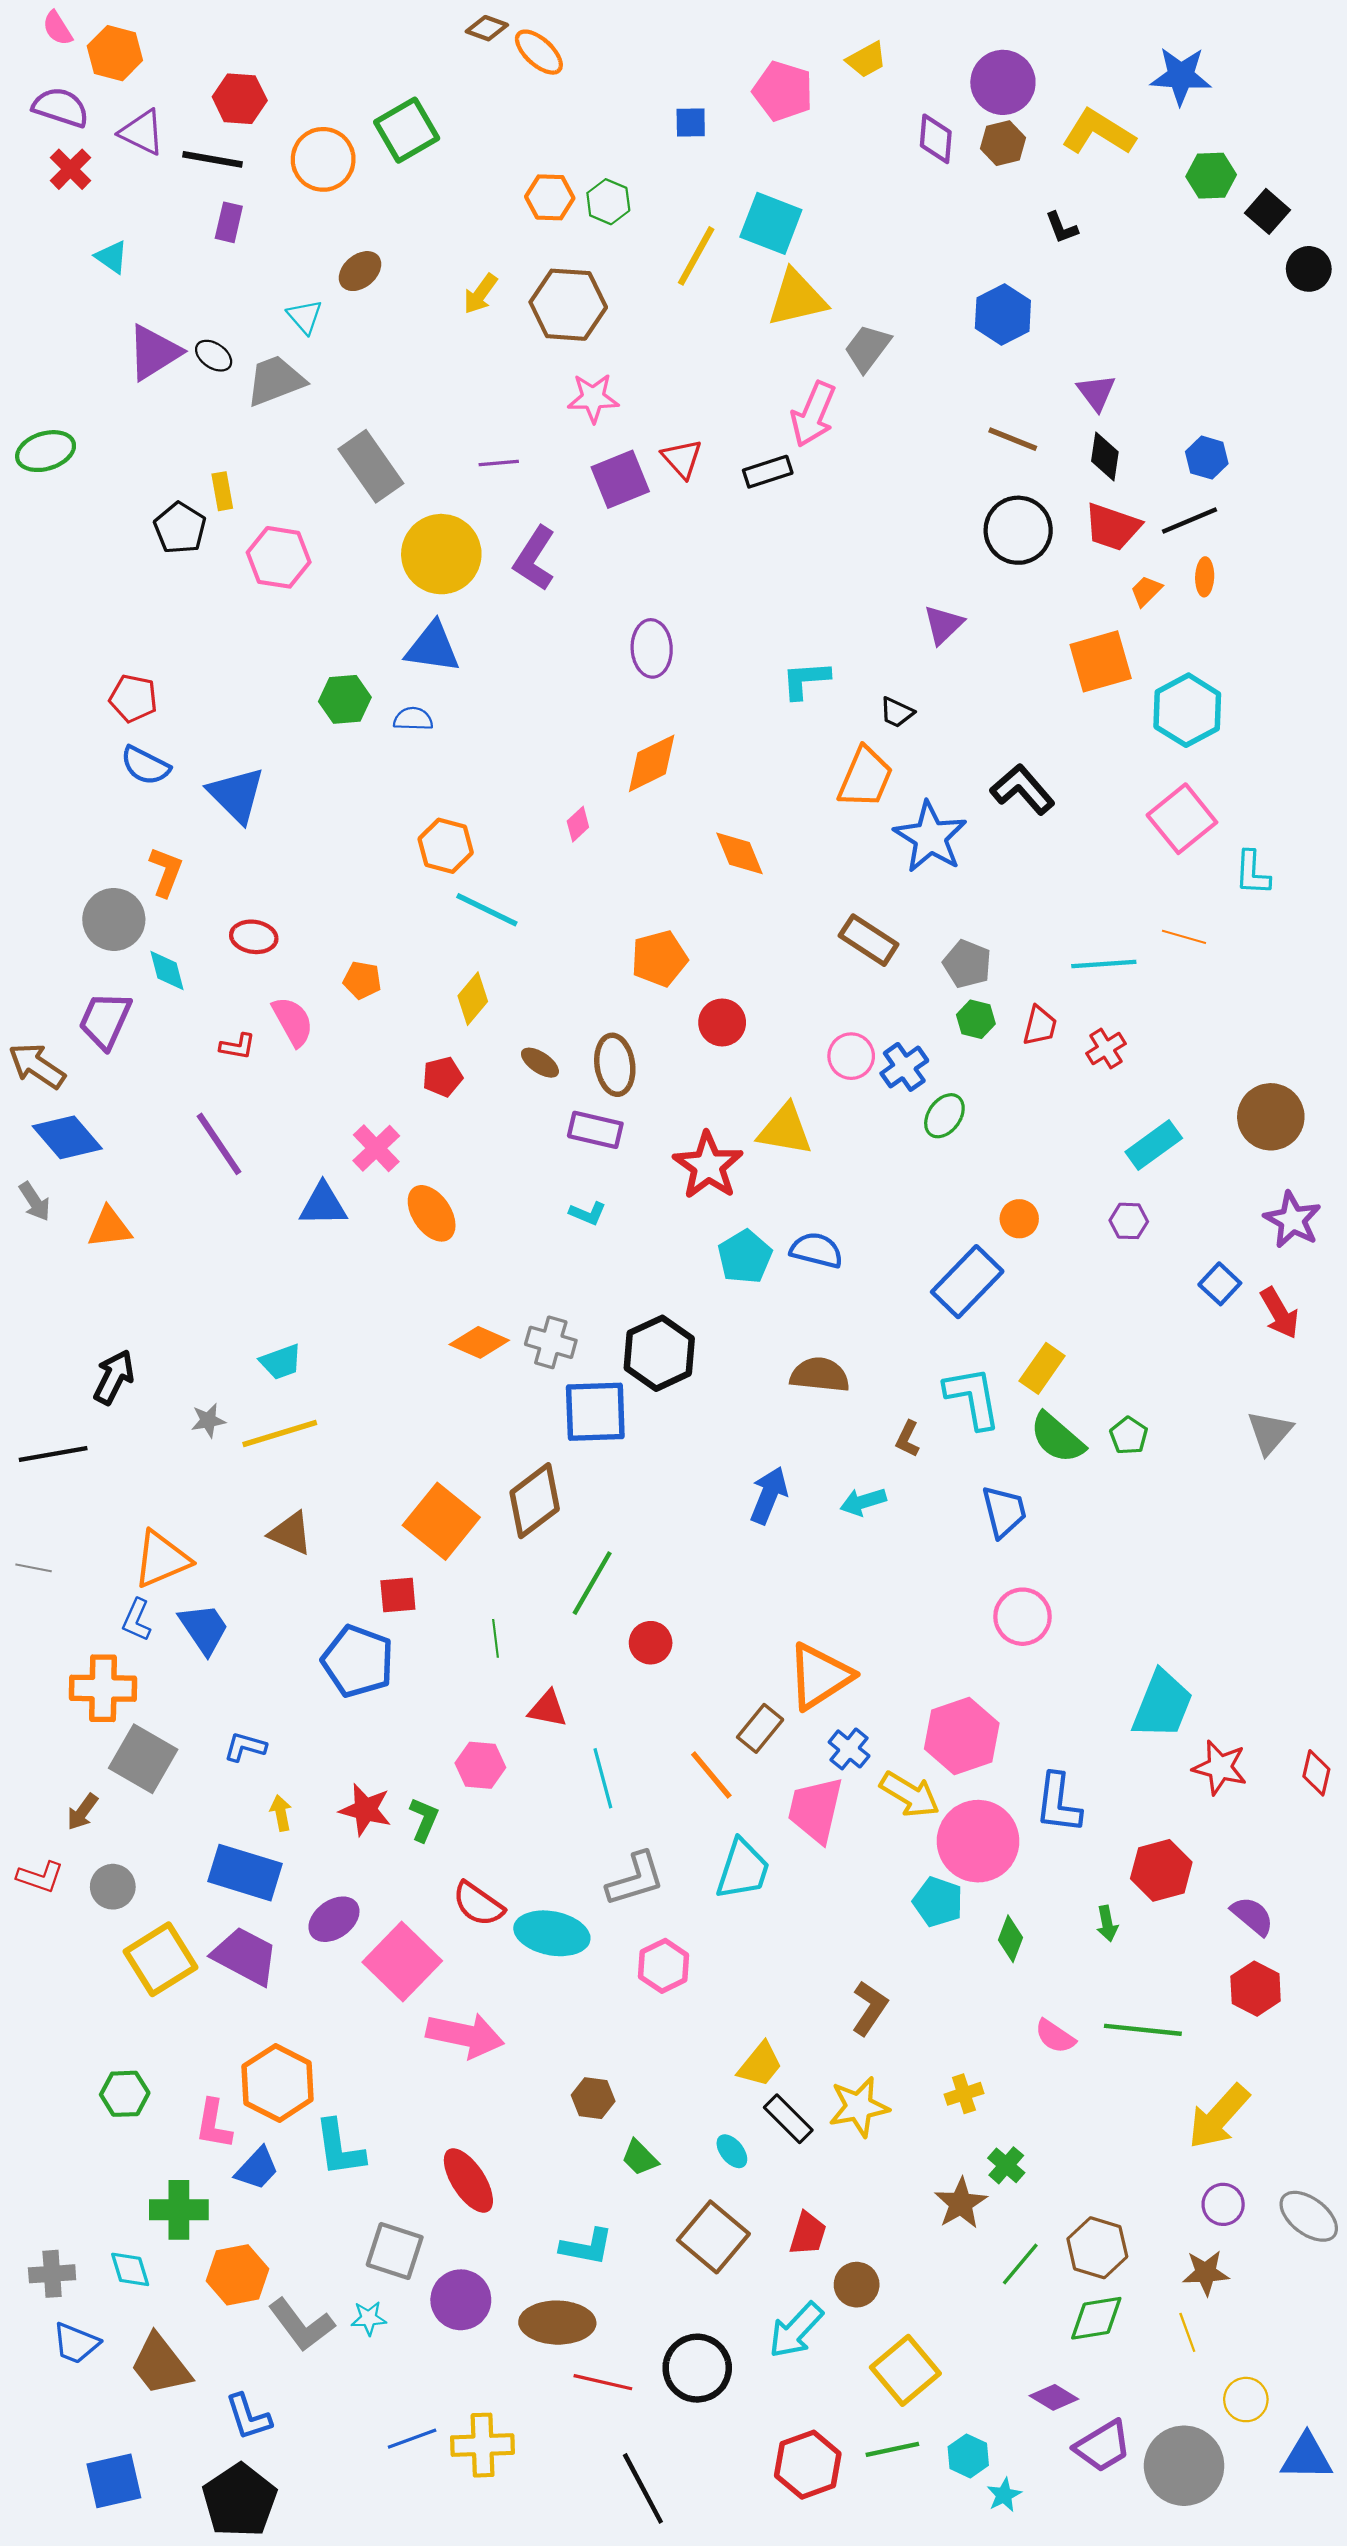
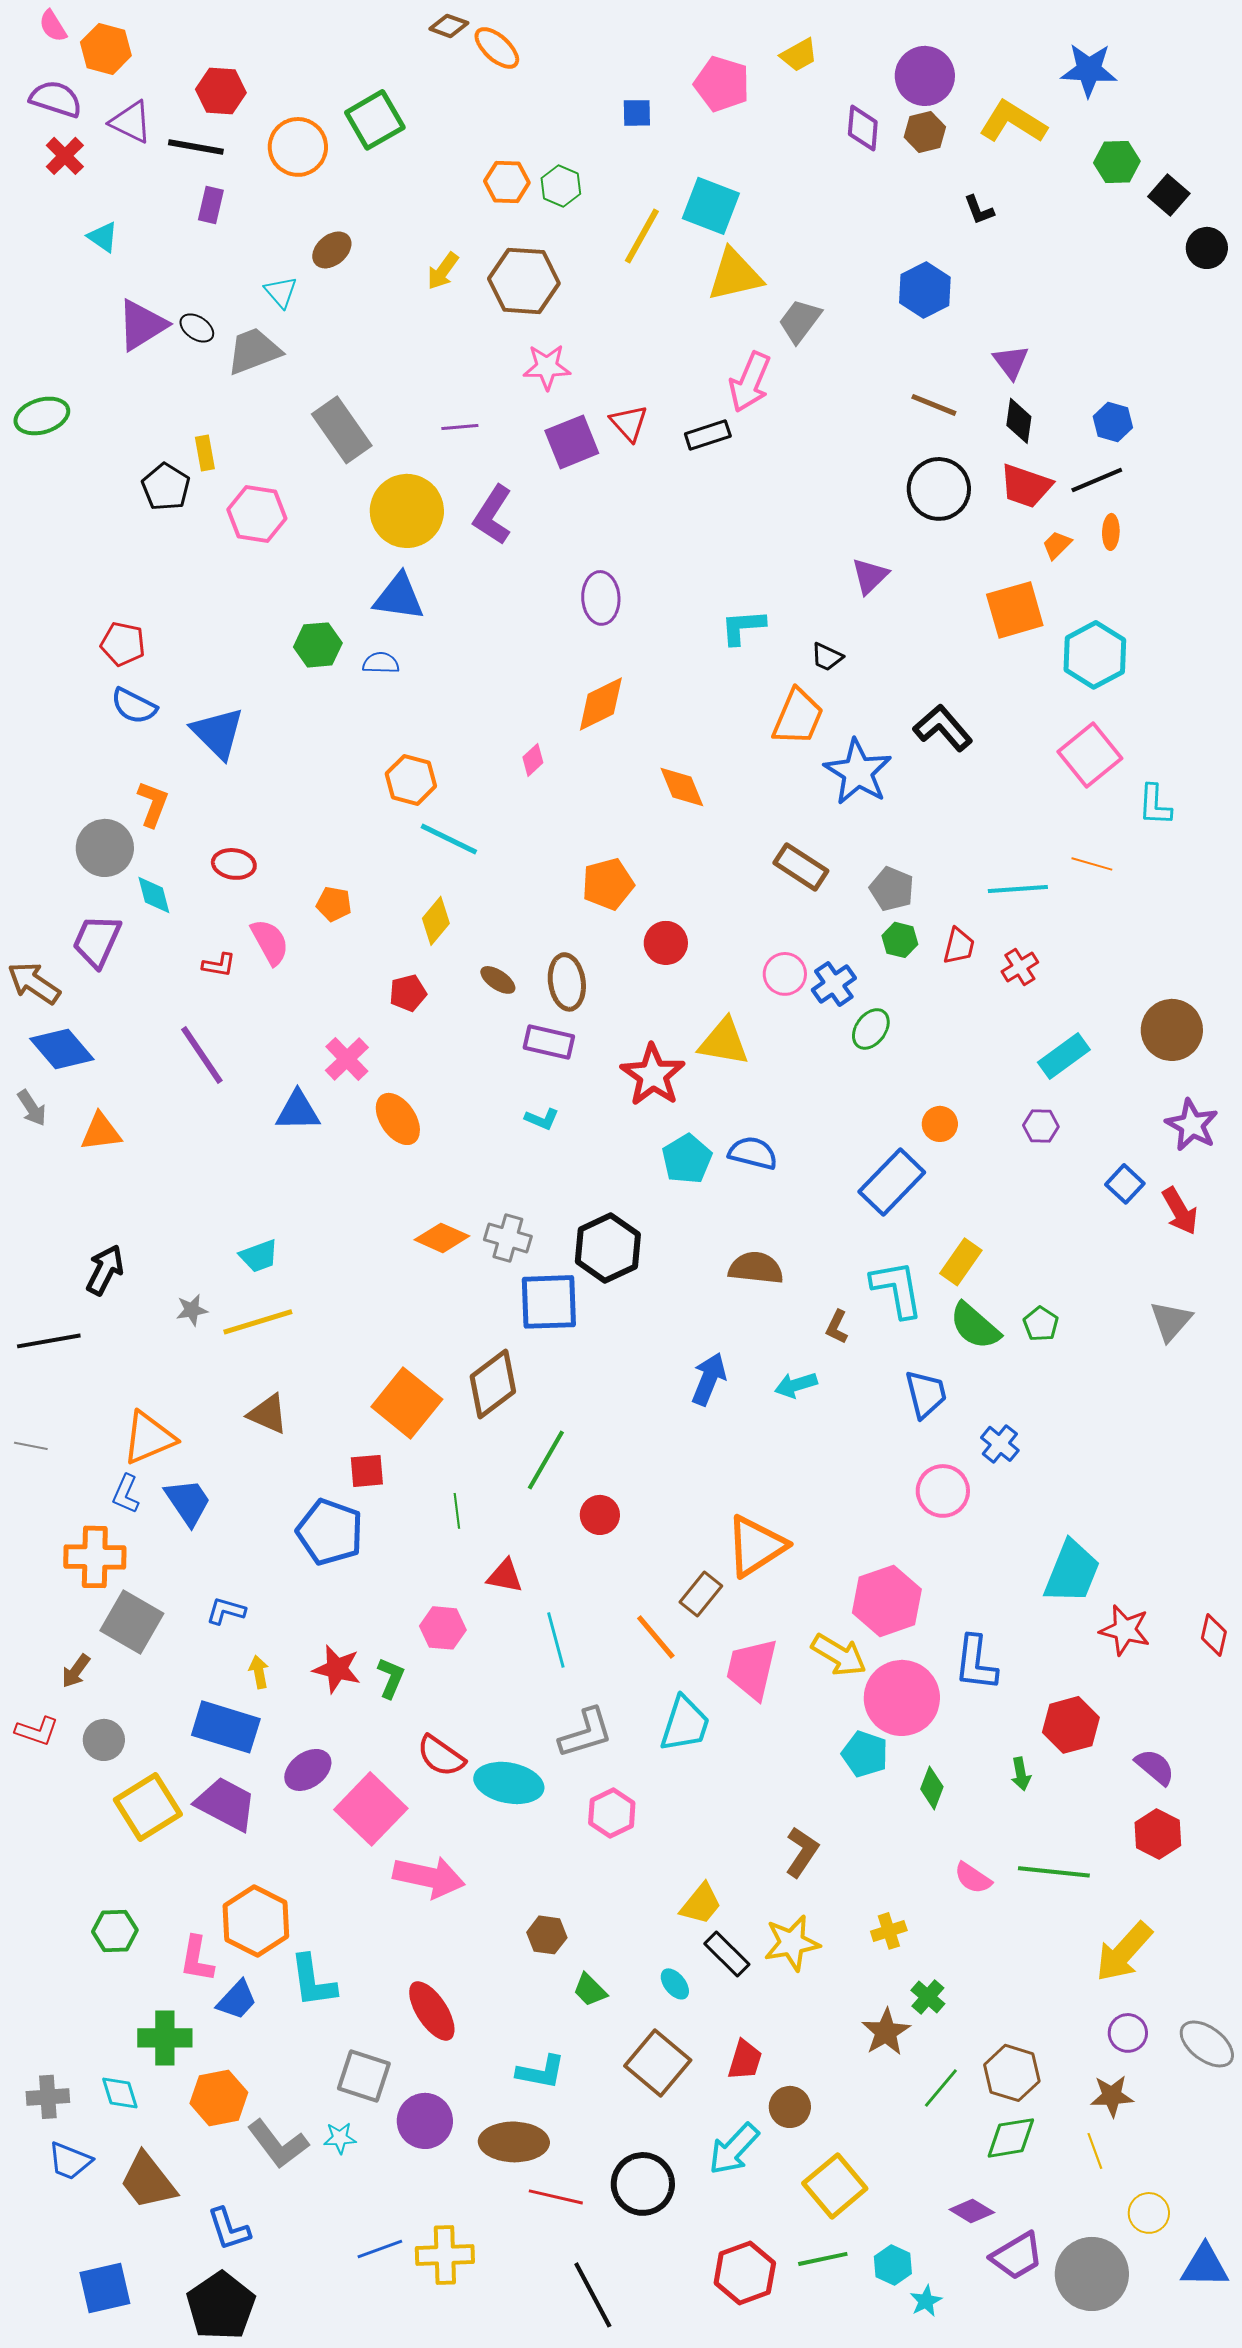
blue cross: (849, 1749) -> (1000, 1444), moved

